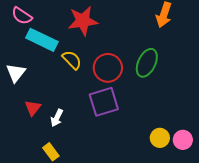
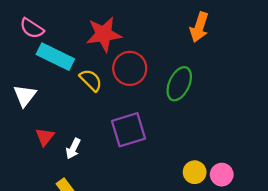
red circle: (108, 68) -> (130, 68), moved

